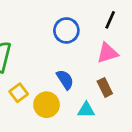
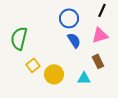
blue semicircle: (65, 80) -> (74, 40), moved

